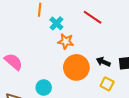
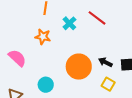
cyan cross: (56, 23) -> (69, 23), moved
orange star: (66, 41) -> (43, 37), moved

